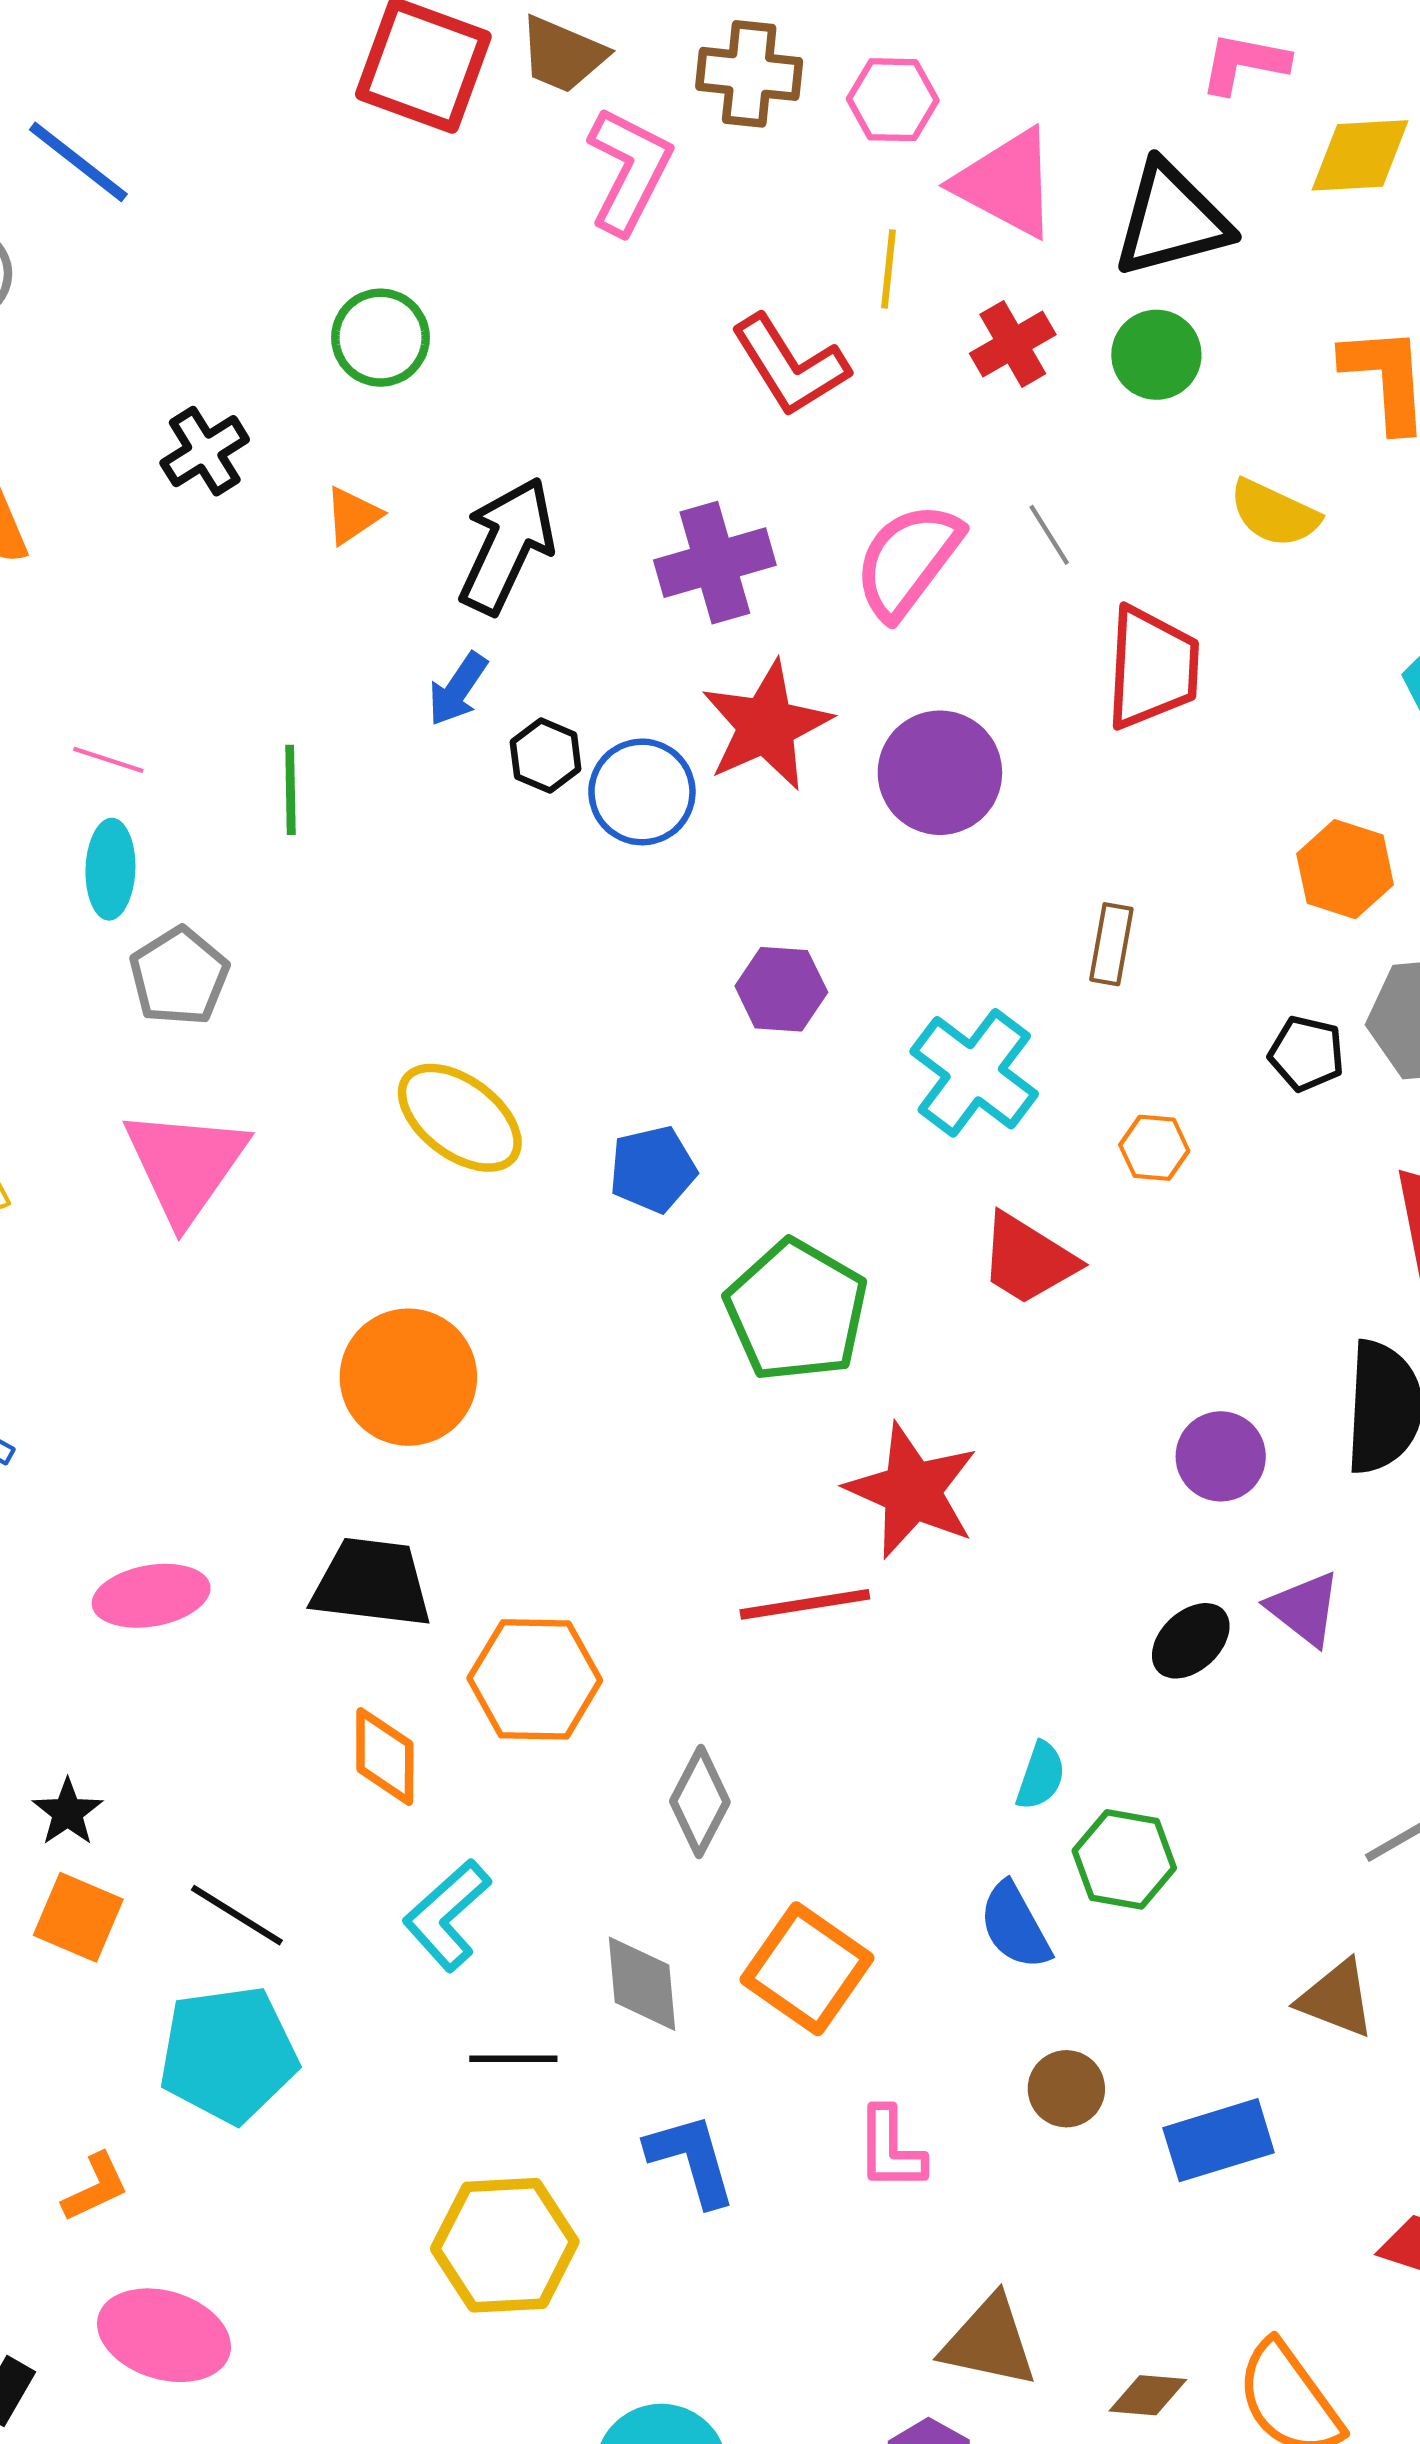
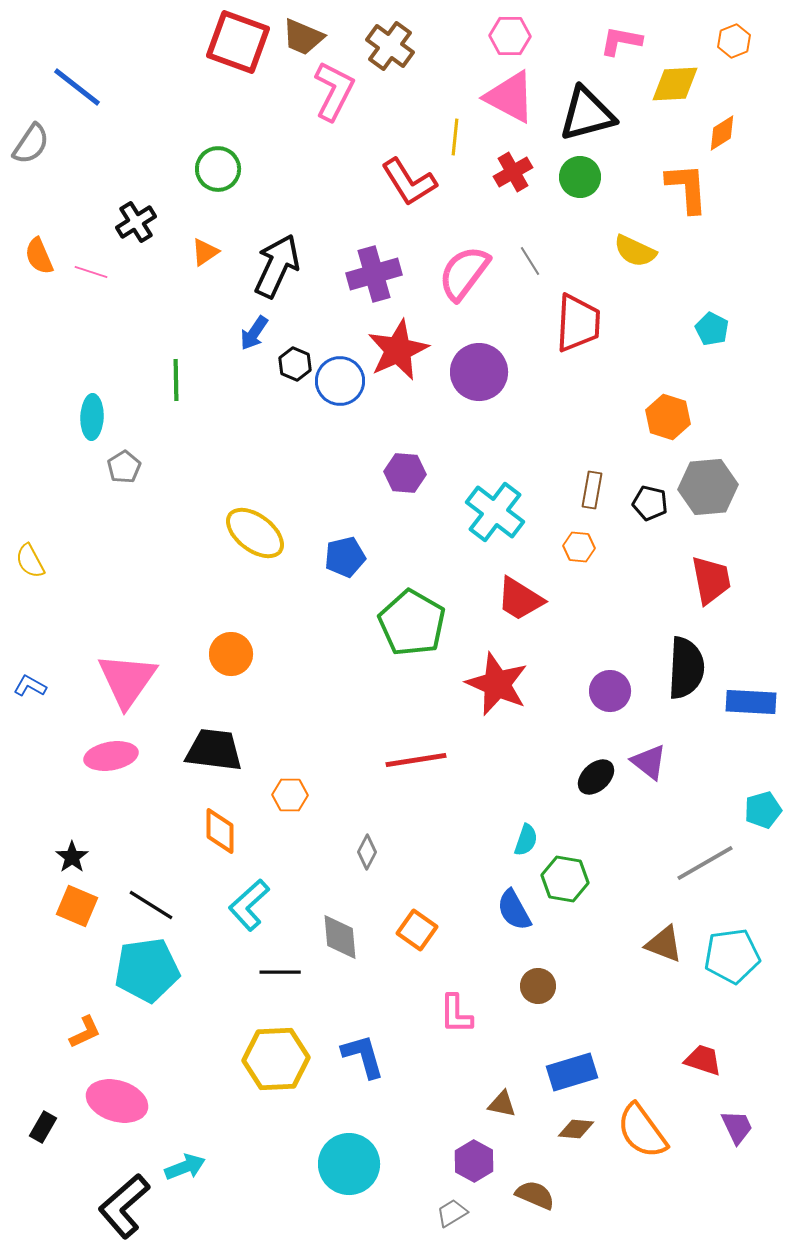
brown cross: (749, 74) -> (390, 46), turned 30
pink hexagon: (893, 100) -> (510, 36), moved
pink line: (108, 760) -> (91, 272), moved
brown rectangle: (1111, 944) -> (592, 490), moved
gray pentagon: (179, 976) -> (124, 467), size x0.7
pink triangle: (185, 1165) -> (127, 680), moved
orange circle: (408, 1377) -> (231, 654), size x0.7
red star: (912, 1491) -> (497, 684), moved
orange hexagon: (535, 1679) -> (290, 795), size x0.6
gray diamond: (700, 1802) -> (367, 852), size x0.7
orange square: (807, 1969) -> (417, 930), size x0.7
blue rectangle: (1219, 2140) -> (572, 1072), moved
blue L-shape: (691, 2159) -> (363, 1056), moved
brown triangle: (989, 2342) -> (502, 1104), size x0.6

